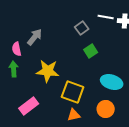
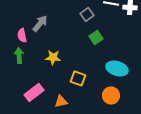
yellow star: (48, 71) -> (53, 57), size x0.7
yellow square: (73, 92) -> (78, 78), size x0.7
orange triangle: (74, 115) -> (61, 101), moved

